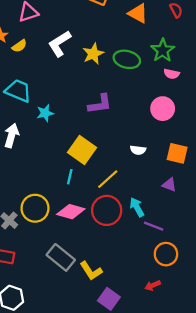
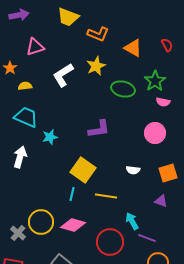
yellow semicircle: (19, 46) -> (25, 86), moved, turned -152
yellow star: (93, 54) -> (96, 66), moved
orange square: (177, 153) -> (168, 173), turned -30
yellow line: (108, 179) -> (106, 196), turned 50
red circle: (107, 210) -> (110, 242), moved

